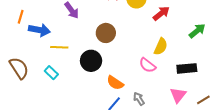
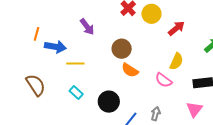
black circle: (91, 61) -> (109, 102), moved
cyan rectangle: (51, 73) -> (76, 93), moved
orange semicircle: (115, 83) -> (130, 70), moved
gray arrow: (139, 99) -> (156, 114), turned 48

